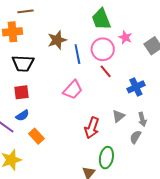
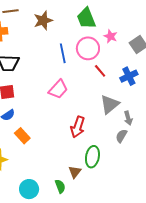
brown star: (57, 40) -> (43, 20), moved
red line: (106, 71) -> (100, 71), moved
blue cross: (136, 87) -> (129, 76), moved
gray triangle: (118, 116) -> (110, 104), moved, size x1.5

